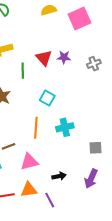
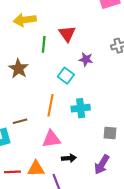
purple star: (64, 57) -> (86, 59), moved
pink triangle: (29, 162) -> (51, 139), moved

